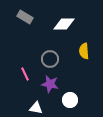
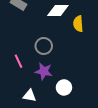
yellow semicircle: (84, 51) -> (78, 24), moved

